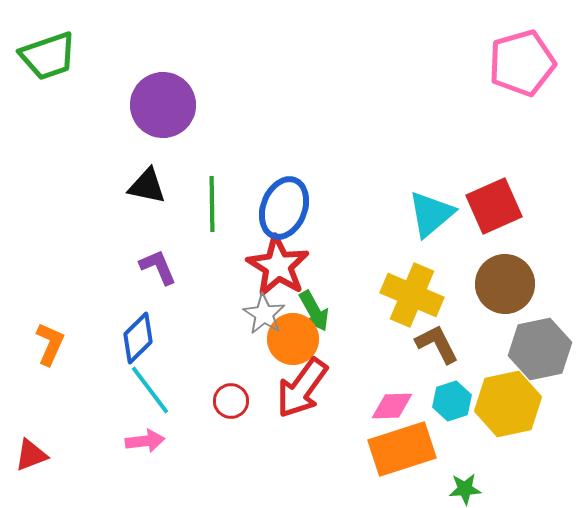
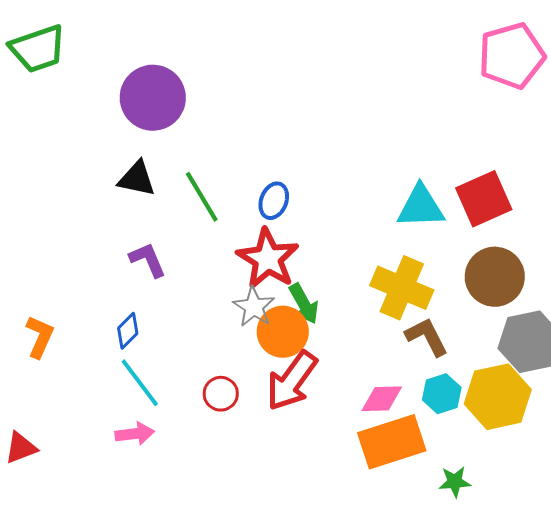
green line: (212, 204) -> (202, 197), turned -30
blue ellipse: (284, 208) -> (274, 201), size x0.6
cyan triangle: (431, 214) -> (421, 207), turned 38
blue diamond: (138, 338) -> (128, 331), size x0.7

